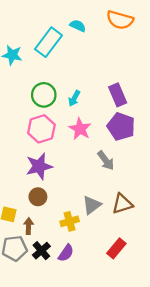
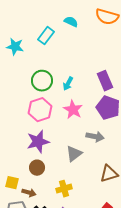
cyan rectangle: (48, 42) -> (46, 36), size x0.7
gray arrow: (106, 160) -> (95, 137), turned -42
gray triangle: (92, 205) -> (74, 154), moved
brown arrow: (29, 226) -> (29, 193), turned 104

